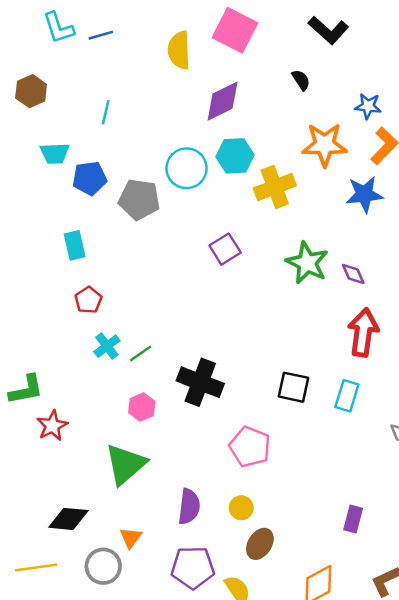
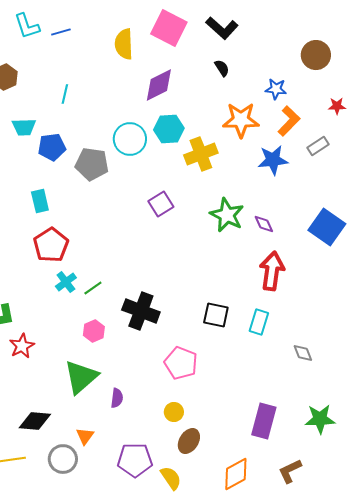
black L-shape: (328, 30) -> (222, 28), moved
red pentagon: (88, 300) -> (51, 245), size x1.6
purple semicircle: (189, 507) -> (117, 398), moved, size x0.7
purple rectangle: (353, 519) -> (264, 421), size x1.6

